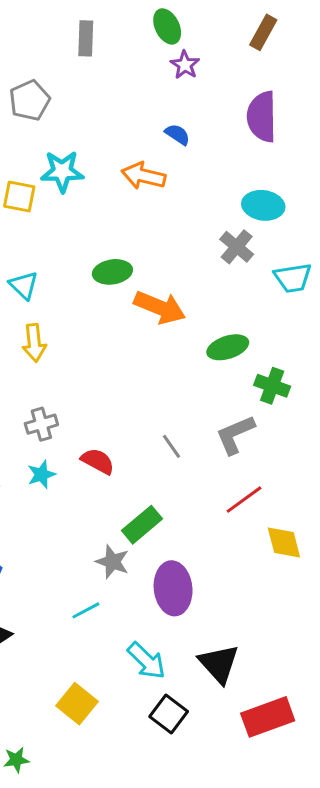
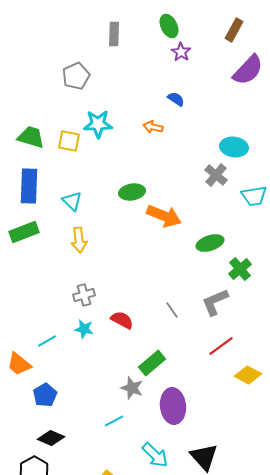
purple semicircle: (262, 117) -> (248, 70), moved, turned -136
orange arrow: (143, 176) -> (153, 127), size x0.7
green cross: (272, 386) -> (240, 269), turned 30
cyan star: (41, 474) -> (84, 329), turned 30
yellow diamond: (284, 542) -> (248, 375), turned -48

